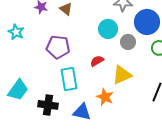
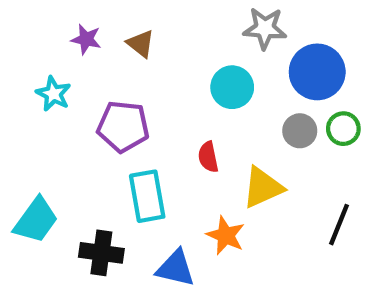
cyan star: (16, 32) -> (53, 94), moved
gray circle: (128, 42) -> (300, 131), moved
red semicircle: (97, 61) -> (208, 157), turned -72

